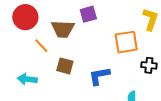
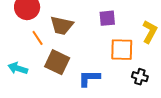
purple square: (88, 14) -> (107, 18), moved
brown square: (65, 66) -> (57, 62), size x1.4

